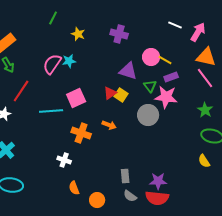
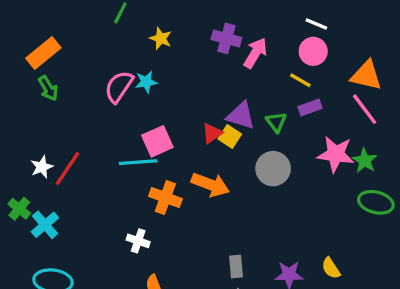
pink arrow: (198, 32) -> (255, 53), moved
pink circle: (151, 57) -> (313, 51), moved
purple triangle: (128, 71) -> (241, 116), moved
red line: (21, 91) -> (67, 169), moved
pink star: (166, 97) -> (336, 154), moved
cyan line: (51, 111) -> (138, 162), moved
orange arrow: (109, 125) -> (210, 185), size x1.6
yellow semicircle: (204, 161) -> (331, 268), moved

